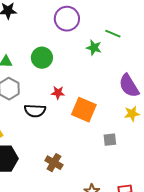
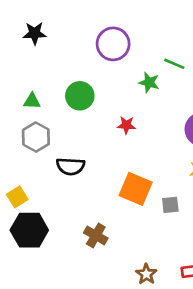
red star: (58, 93) -> (126, 125), moved
orange square: (84, 110) -> (136, 189), moved

